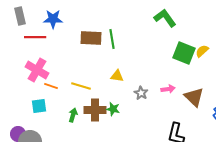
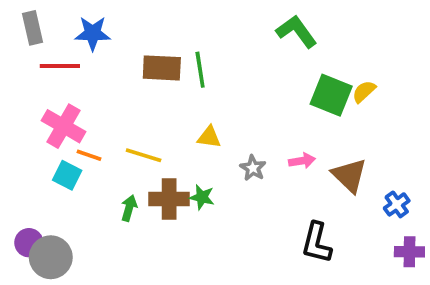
cyan square: (39, 106) -> (67, 175), moved, turned 35

